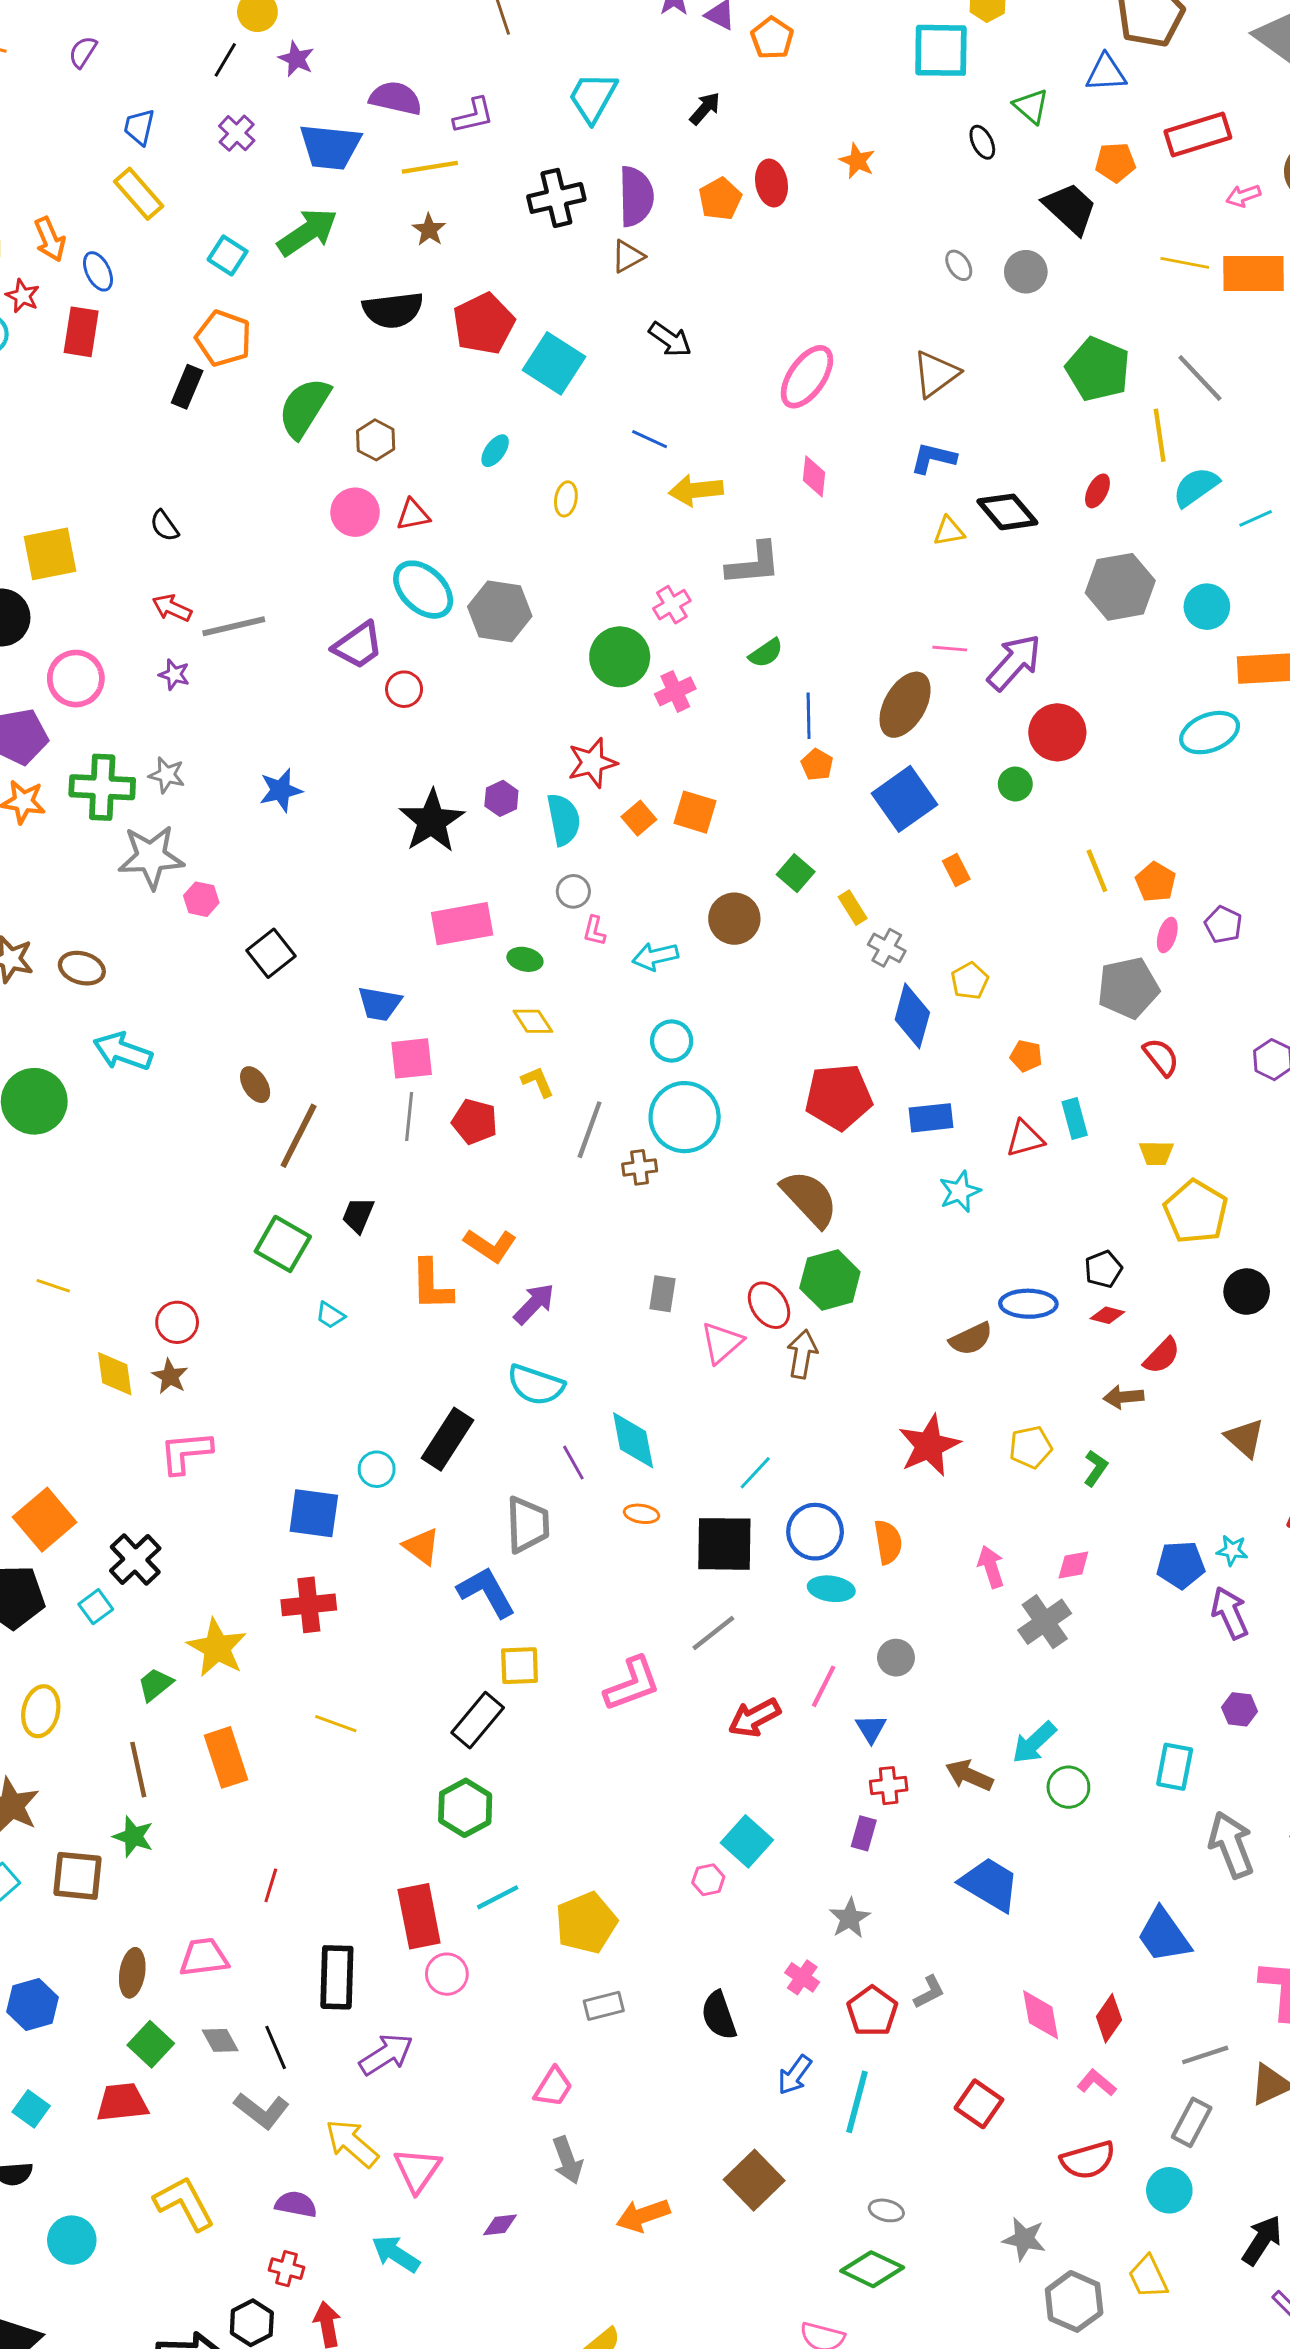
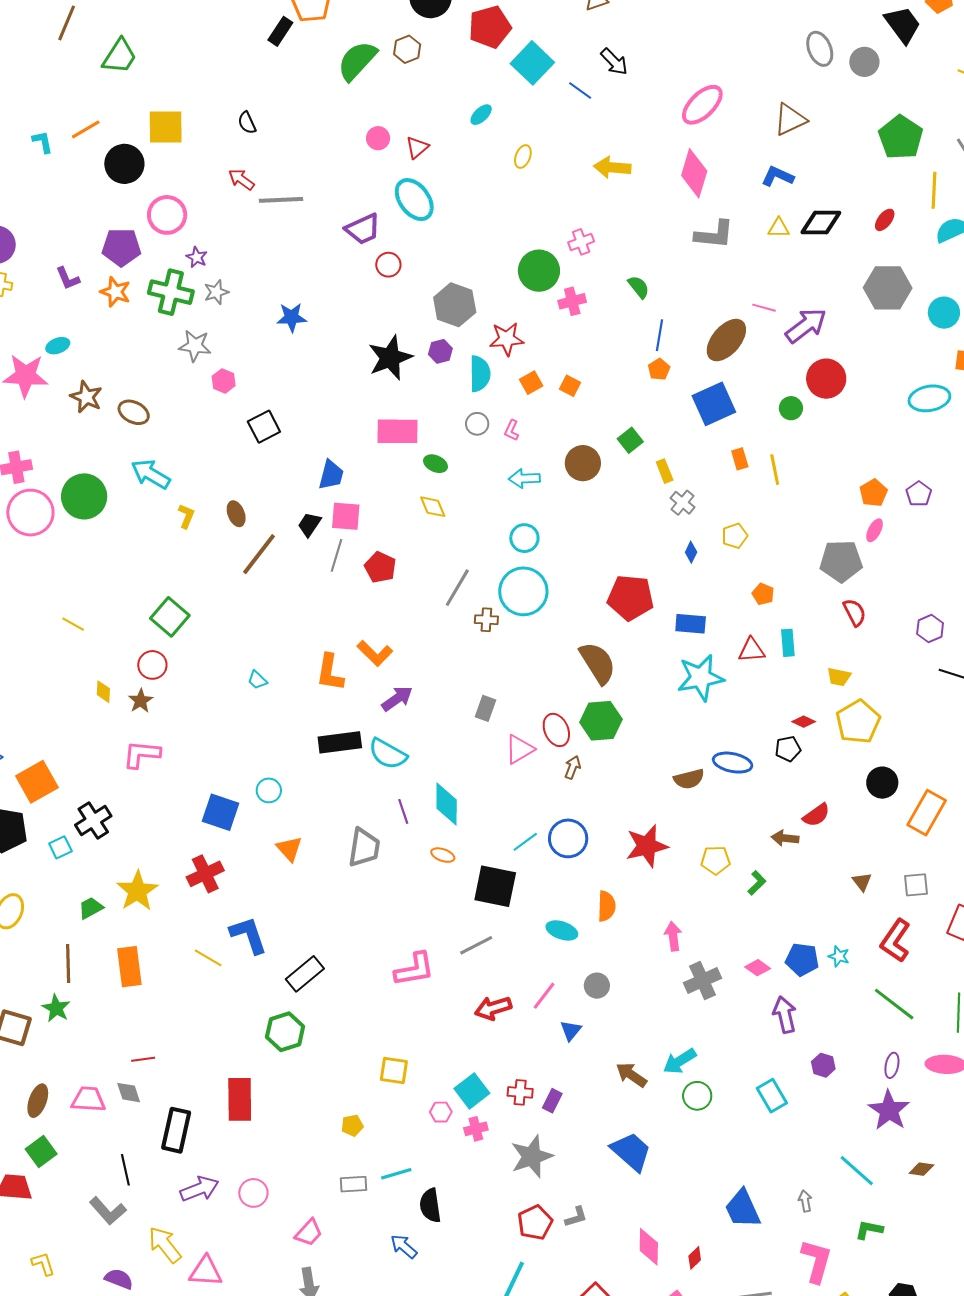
gray ellipse: (959, 265) -> (820, 49), size x1.6
blue line: (650, 439) -> (580, 91), moved
brown hexagon: (376, 440) -> (407, 49), moved
pink diamond: (814, 476) -> (694, 173), size x1.6
pink circle: (355, 512) -> (378, 138), size x0.7
black diamond: (1007, 512) -> (821, 222), turned -60
red triangle: (413, 515) -> (417, 147), turned -40
gray L-shape: (754, 564) -> (714, 235), moved
gray hexagon: (500, 611) -> (455, 305), moved
green semicircle: (766, 653) -> (639, 287), turned -105
purple star: (174, 674) -> (197, 257), moved
gray star: (167, 775) -> (216, 292), turned 30
orange square: (695, 812) -> (570, 386), size x0.7
gray star: (151, 857) -> (195, 346), size x0.7
yellow line: (1097, 871) -> (775, 470), moved
purple pentagon: (1223, 925) -> (919, 494), moved
pink L-shape: (594, 931) -> (512, 430), moved
blue trapezoid: (380, 1004) -> (331, 475), turned -96
blue diamond: (912, 1016) -> (691, 552), size x0.5
yellow L-shape: (538, 1082) -> (186, 516), moved, turned 35
cyan star: (960, 1192) -> (701, 678), size x1.6
black trapezoid: (358, 1215) -> (309, 525), moved
green square: (283, 1244) -> (170, 617), moved
red diamond: (1107, 1315) -> (804, 722), moved
brown arrow: (802, 1354) -> (573, 767), size x0.7
yellow diamond: (115, 1374) -> (103, 692), size x0.7
brown triangle: (1245, 1438) -> (862, 882), size x0.7
black rectangle: (447, 1439) -> (340, 742), moved, turned 39
blue circle: (815, 1532) -> (568, 838), moved
pink diamond: (1073, 1565) -> (758, 968), moved, turned 35
blue L-shape: (486, 1592) -> (249, 935), moved
red cross: (309, 1605) -> (205, 874), turned -30
purple arrow: (1230, 1613) -> (785, 1015), moved
yellow square: (520, 1666) -> (394, 1070), moved
cyan rectangle: (1175, 1767) -> (772, 1096), turned -52
red cross: (889, 1786) -> (520, 1092), moved
gray arrow: (1231, 1845) -> (805, 1201), moved, size x0.5
red line: (271, 1885) -> (143, 1059), turned 55
cyan line: (498, 1897) -> (396, 1174), moved
gray star: (850, 1918) -> (532, 1156), size x1.5
yellow pentagon: (586, 1923) -> (352, 1125), size x0.5
pink circle: (447, 1974) -> (253, 1193), moved
pink cross: (802, 1977) -> (476, 1129), moved, turned 30
red diamond: (1109, 2018) -> (695, 1258), size x0.7
gray diamond: (220, 2040) -> (129, 1093), moved
blue arrow: (795, 2075) -> (404, 1246), moved, turned 84
pink triangle: (417, 2170) -> (206, 1271), turned 48
yellow L-shape: (184, 2203) -> (43, 1264), size x0.6

